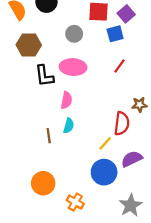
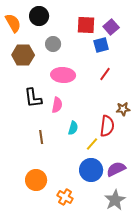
gray circle: (74, 34) -> (53, 44), moved
black L-shape: (44, 76) -> (33, 98), moved
cyan semicircle: (69, 126) -> (73, 128), moved
purple semicircle: (132, 159) -> (116, 169), moved

